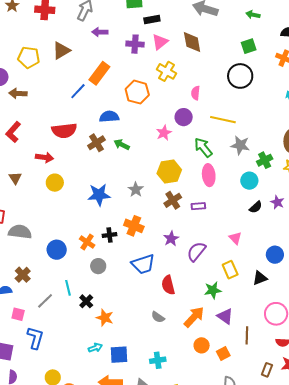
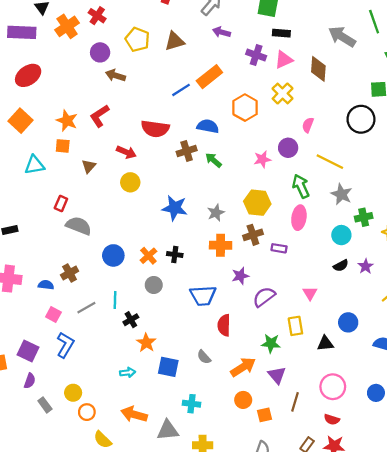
orange cross: (134, 226) -> (221, 245), moved, turned -36
blue square: (119, 355) -> (168, 367), moved

